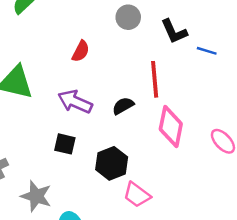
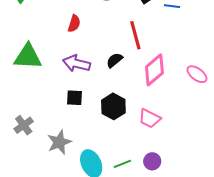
pink diamond: (171, 127) -> (154, 70), turned 48
pink trapezoid: (137, 195) -> (150, 118), moved
gray star: (36, 196) -> (59, 142), turned -30

